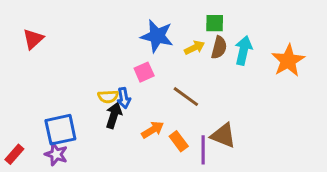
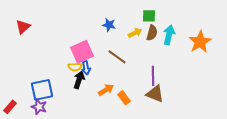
blue star: (157, 36) -> (109, 25), size x0.6
pink square: (144, 72) -> (82, 52), moved, size x1.6
brown line: (186, 97) -> (117, 57), moved
purple line: (203, 150) -> (153, 76), moved

